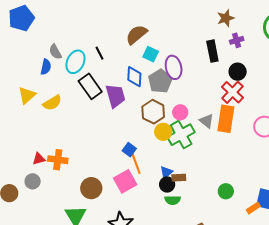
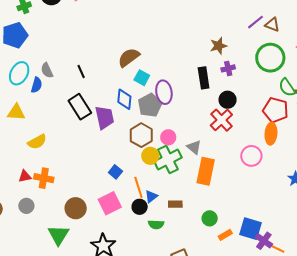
black line: (99, 53) -> (81, 72), moved
cyan ellipse: (75, 62) -> (19, 73), moved
yellow triangle: (27, 95) -> (16, 112), turned 42
yellow semicircle: (52, 103) -> (37, 142), moved
orange rectangle: (226, 119) -> (206, 171), moved
orange line: (136, 163) -> (138, 187), moved
brown rectangle: (179, 178) -> (175, 204), moved
gray circle: (33, 181) -> (26, 206), moved
black circle: (167, 184) -> (140, 207), moved
orange rectangle: (253, 208) -> (225, 235), moved

